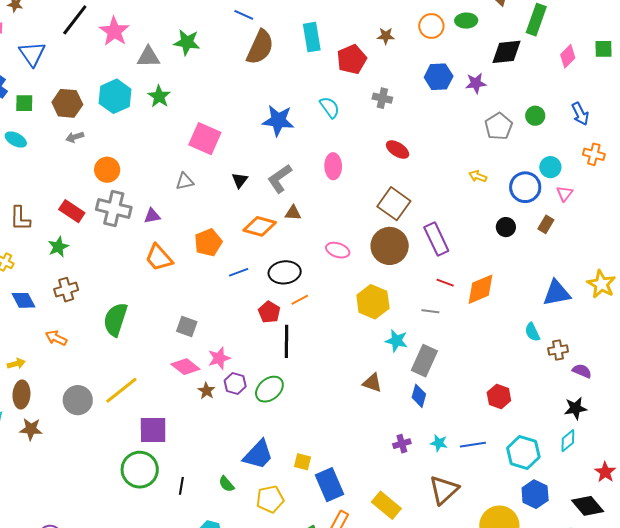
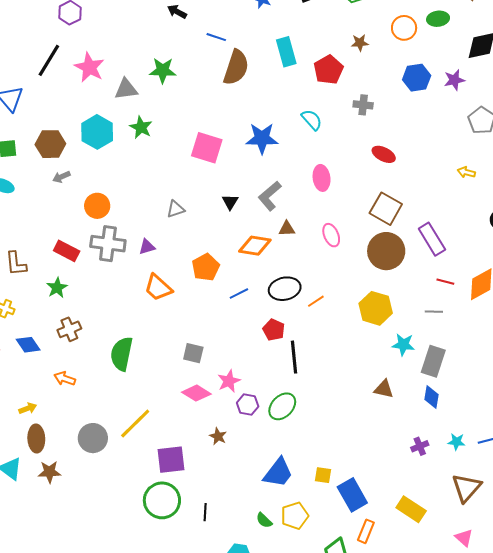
pink square: (205, 139) -> (207, 148), moved
pink ellipse: (338, 250) -> (331, 235), moved, turned 55
orange line: (300, 300) -> (316, 301), moved
brown star: (206, 391) -> (218, 436), moved
green semicircle: (226, 484) -> (264, 520), moved

